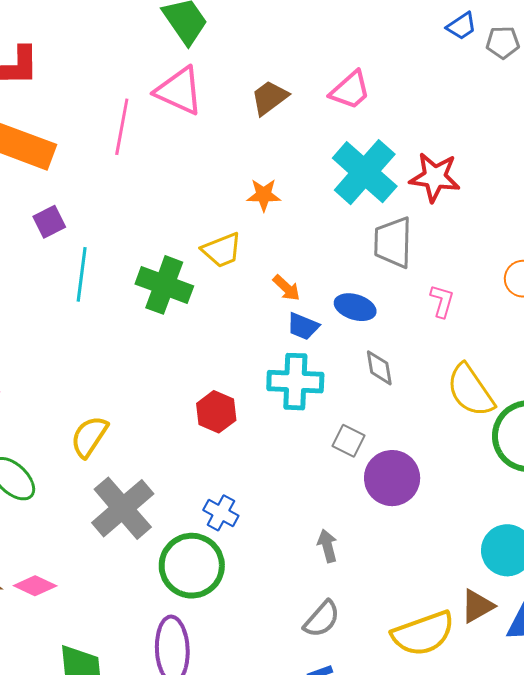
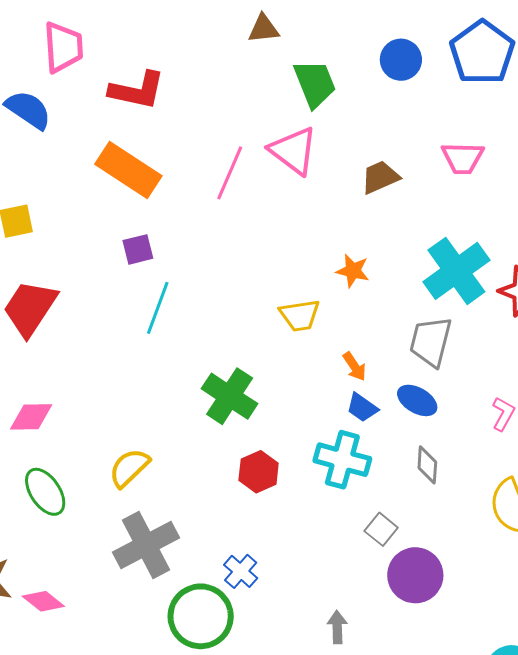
pink trapezoid: (350, 90) -> (463, 158), moved, turned 30
gray trapezoid: (393, 242) -> (431, 342), moved
green cross: (164, 285) -> (230, 396), moved

